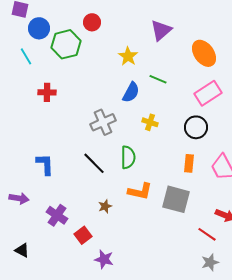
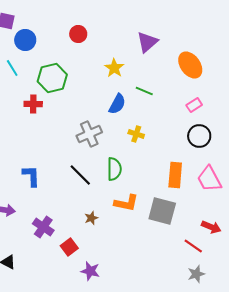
green hexagon: (66, 44) -> (52, 78), moved
pink rectangle: (208, 93) -> (194, 105), size x0.6
black circle: (196, 127) -> (199, 136), moved
orange rectangle: (189, 163) -> (175, 175), size x1.4

